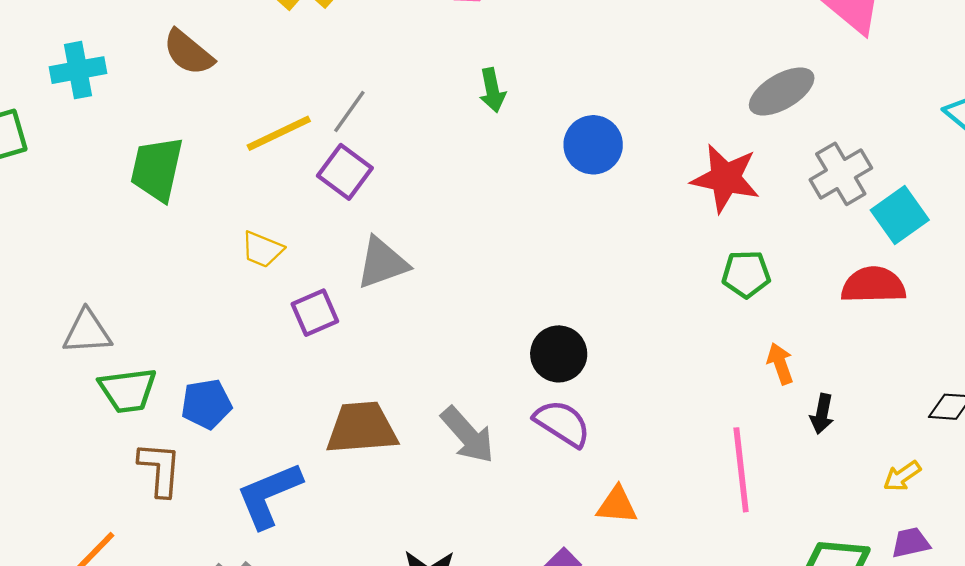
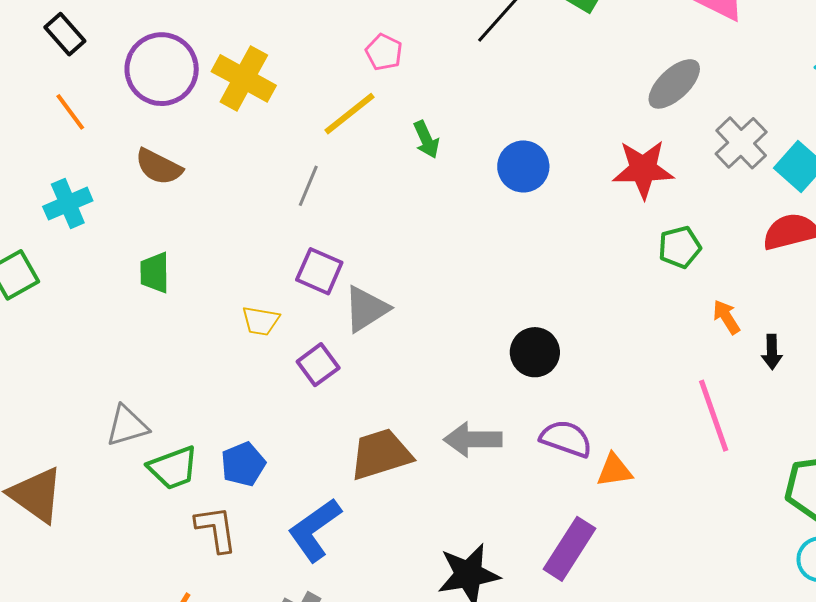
yellow line: (279, 133) -> (350, 114), moved
green trapezoid: (157, 169) -> (155, 273), size x0.7
purple square: (345, 172) -> (319, 271), moved
purple semicircle: (562, 423) -> (566, 439), moved
gray arrow: (468, 435) -> (473, 439), turned 144

